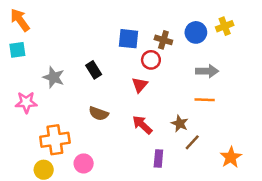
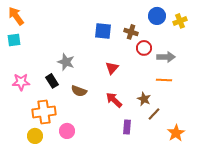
blue circle: (196, 32) -> (157, 16), moved
red circle: (151, 60) -> (144, 48), moved
black rectangle: (94, 70) -> (52, 81), moved
gray star: (54, 77) -> (66, 62), moved
orange star: (231, 157) -> (176, 133), moved

